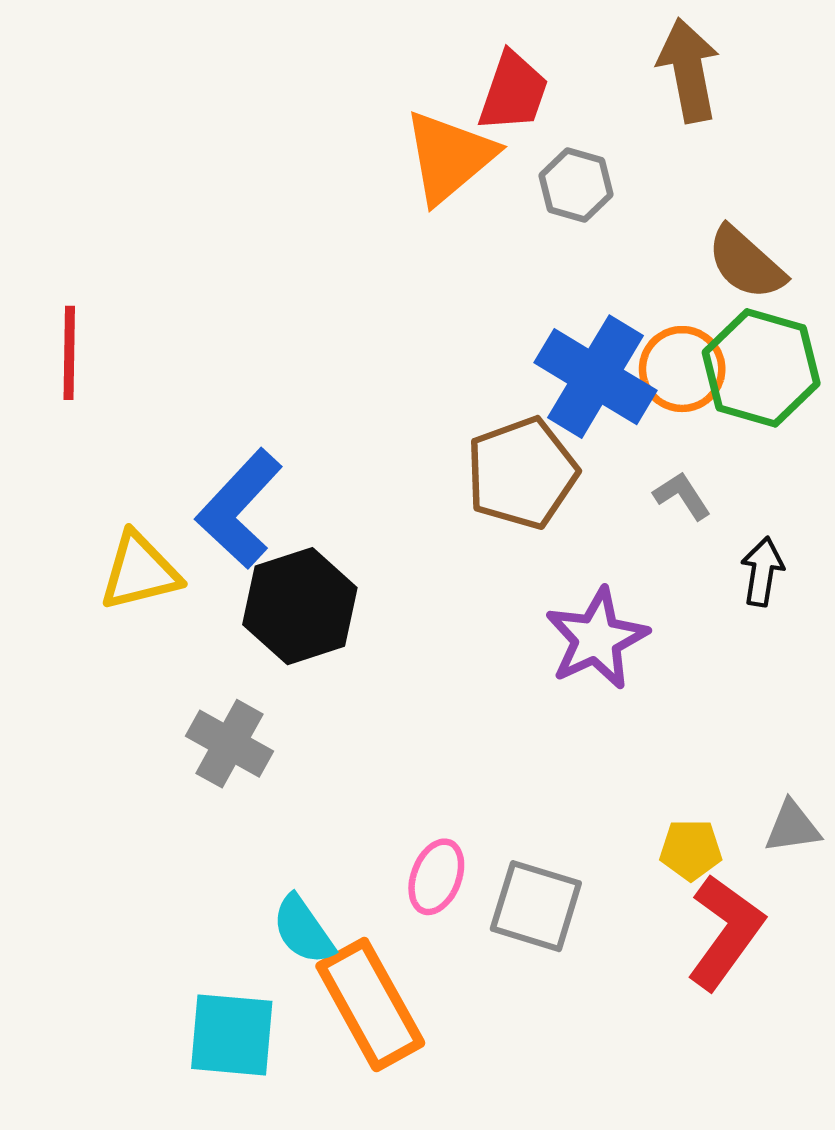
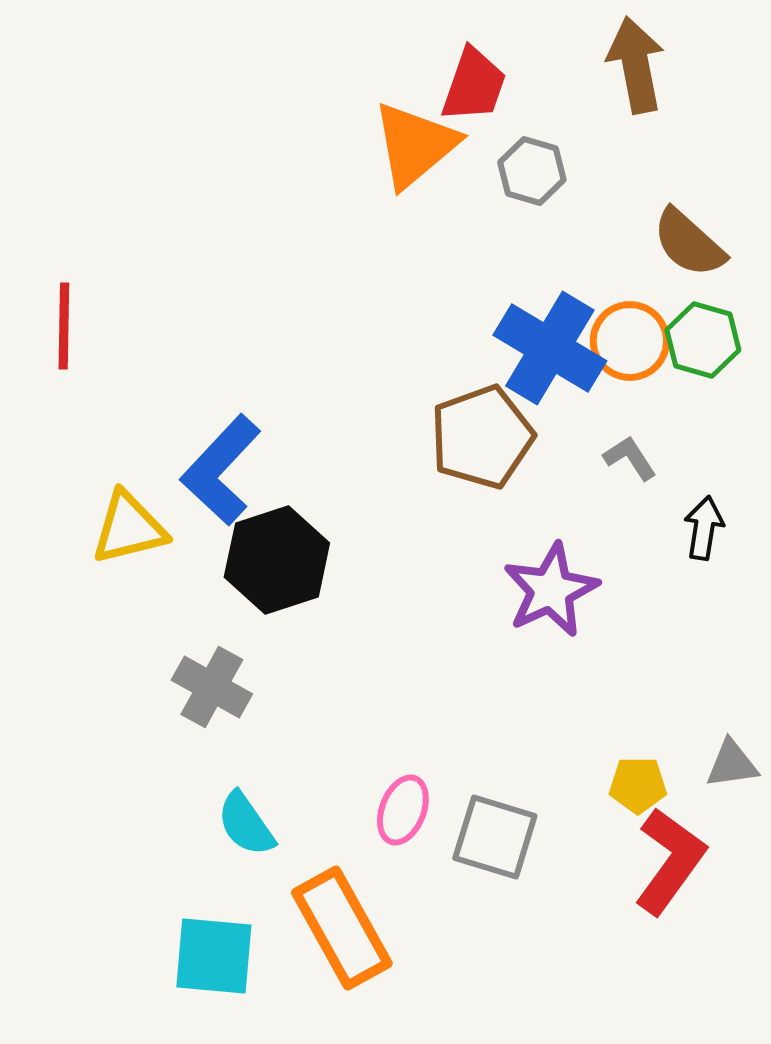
green hexagon: (761, 368) -> (703, 340), size x0.7
cyan semicircle: (303, 930) -> (246, 824), moved

